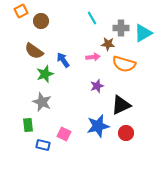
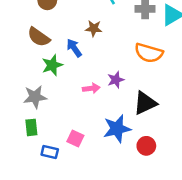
brown star: (108, 44) -> (94, 28), moved
pink arrow: (93, 57) -> (91, 88), moved
gray star: (42, 102) -> (35, 97), moved, turned -30
red circle: (126, 133) -> (146, 146), moved

